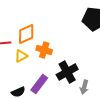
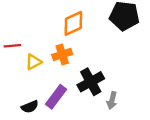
orange diamond: (26, 34) -> (73, 23), moved
orange cross: (44, 50) -> (62, 54), turned -35

